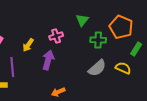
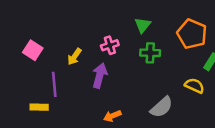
green cross: (98, 40) -> (150, 53), moved
gray semicircle: (97, 68) -> (162, 107), moved

